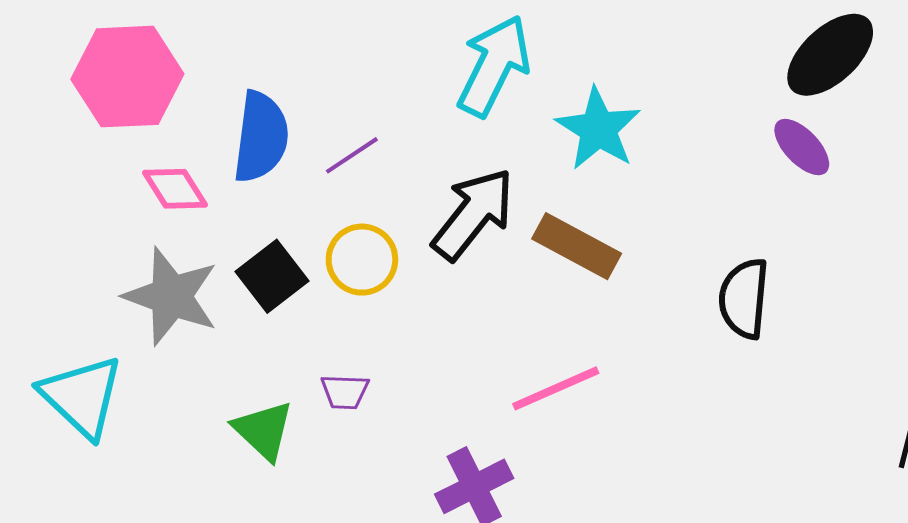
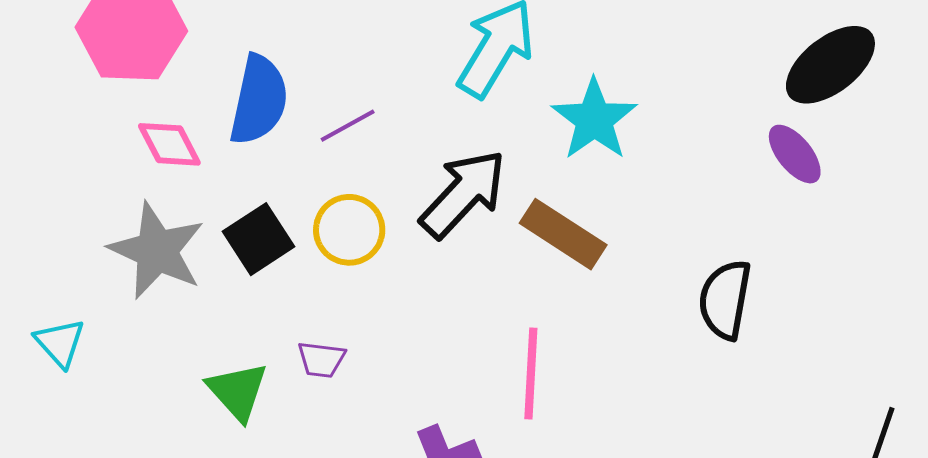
pink line: (556, 388) -> (531, 374), turned -68
cyan triangle: (82, 396) -> (60, 343), size x0.6

